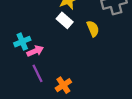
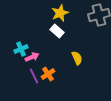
yellow semicircle: (93, 29) -> (77, 58), moved
orange cross: (63, 85) -> (48, 74), moved

